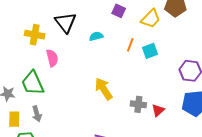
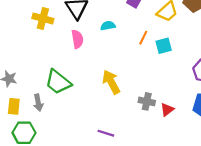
pink semicircle: (52, 58) -> (77, 39), moved
green trapezoid: (33, 83) -> (58, 82), moved, turned -32

